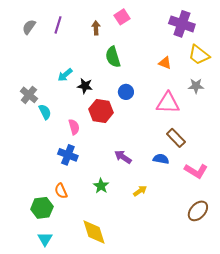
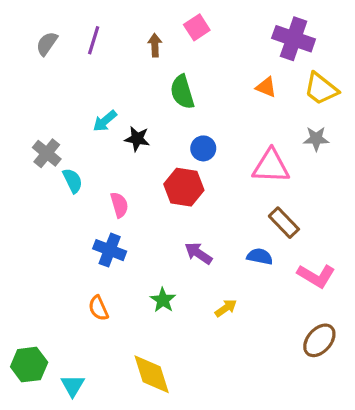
orange triangle: (165, 63) -> (266, 87), moved
red hexagon: (101, 111) -> (184, 187), moved
green hexagon: (42, 208) -> (29, 365), moved

